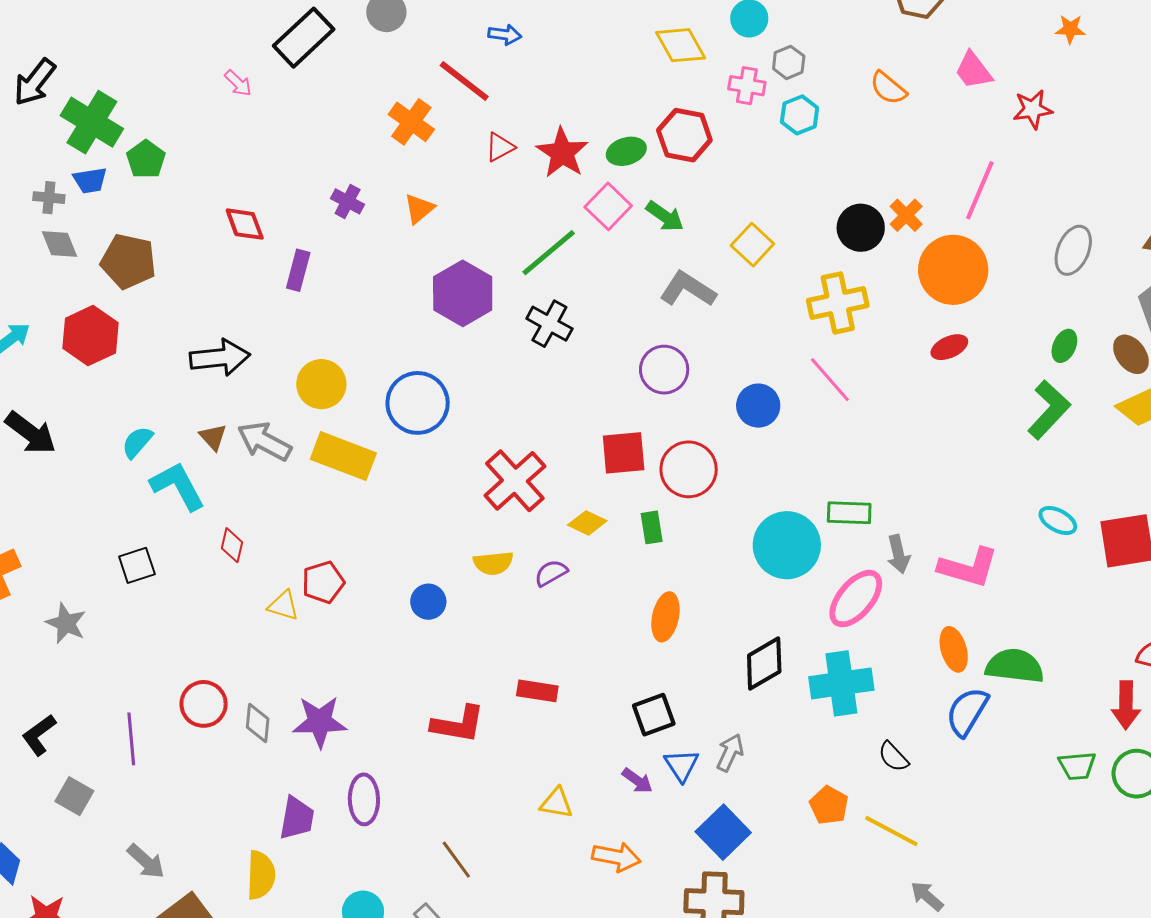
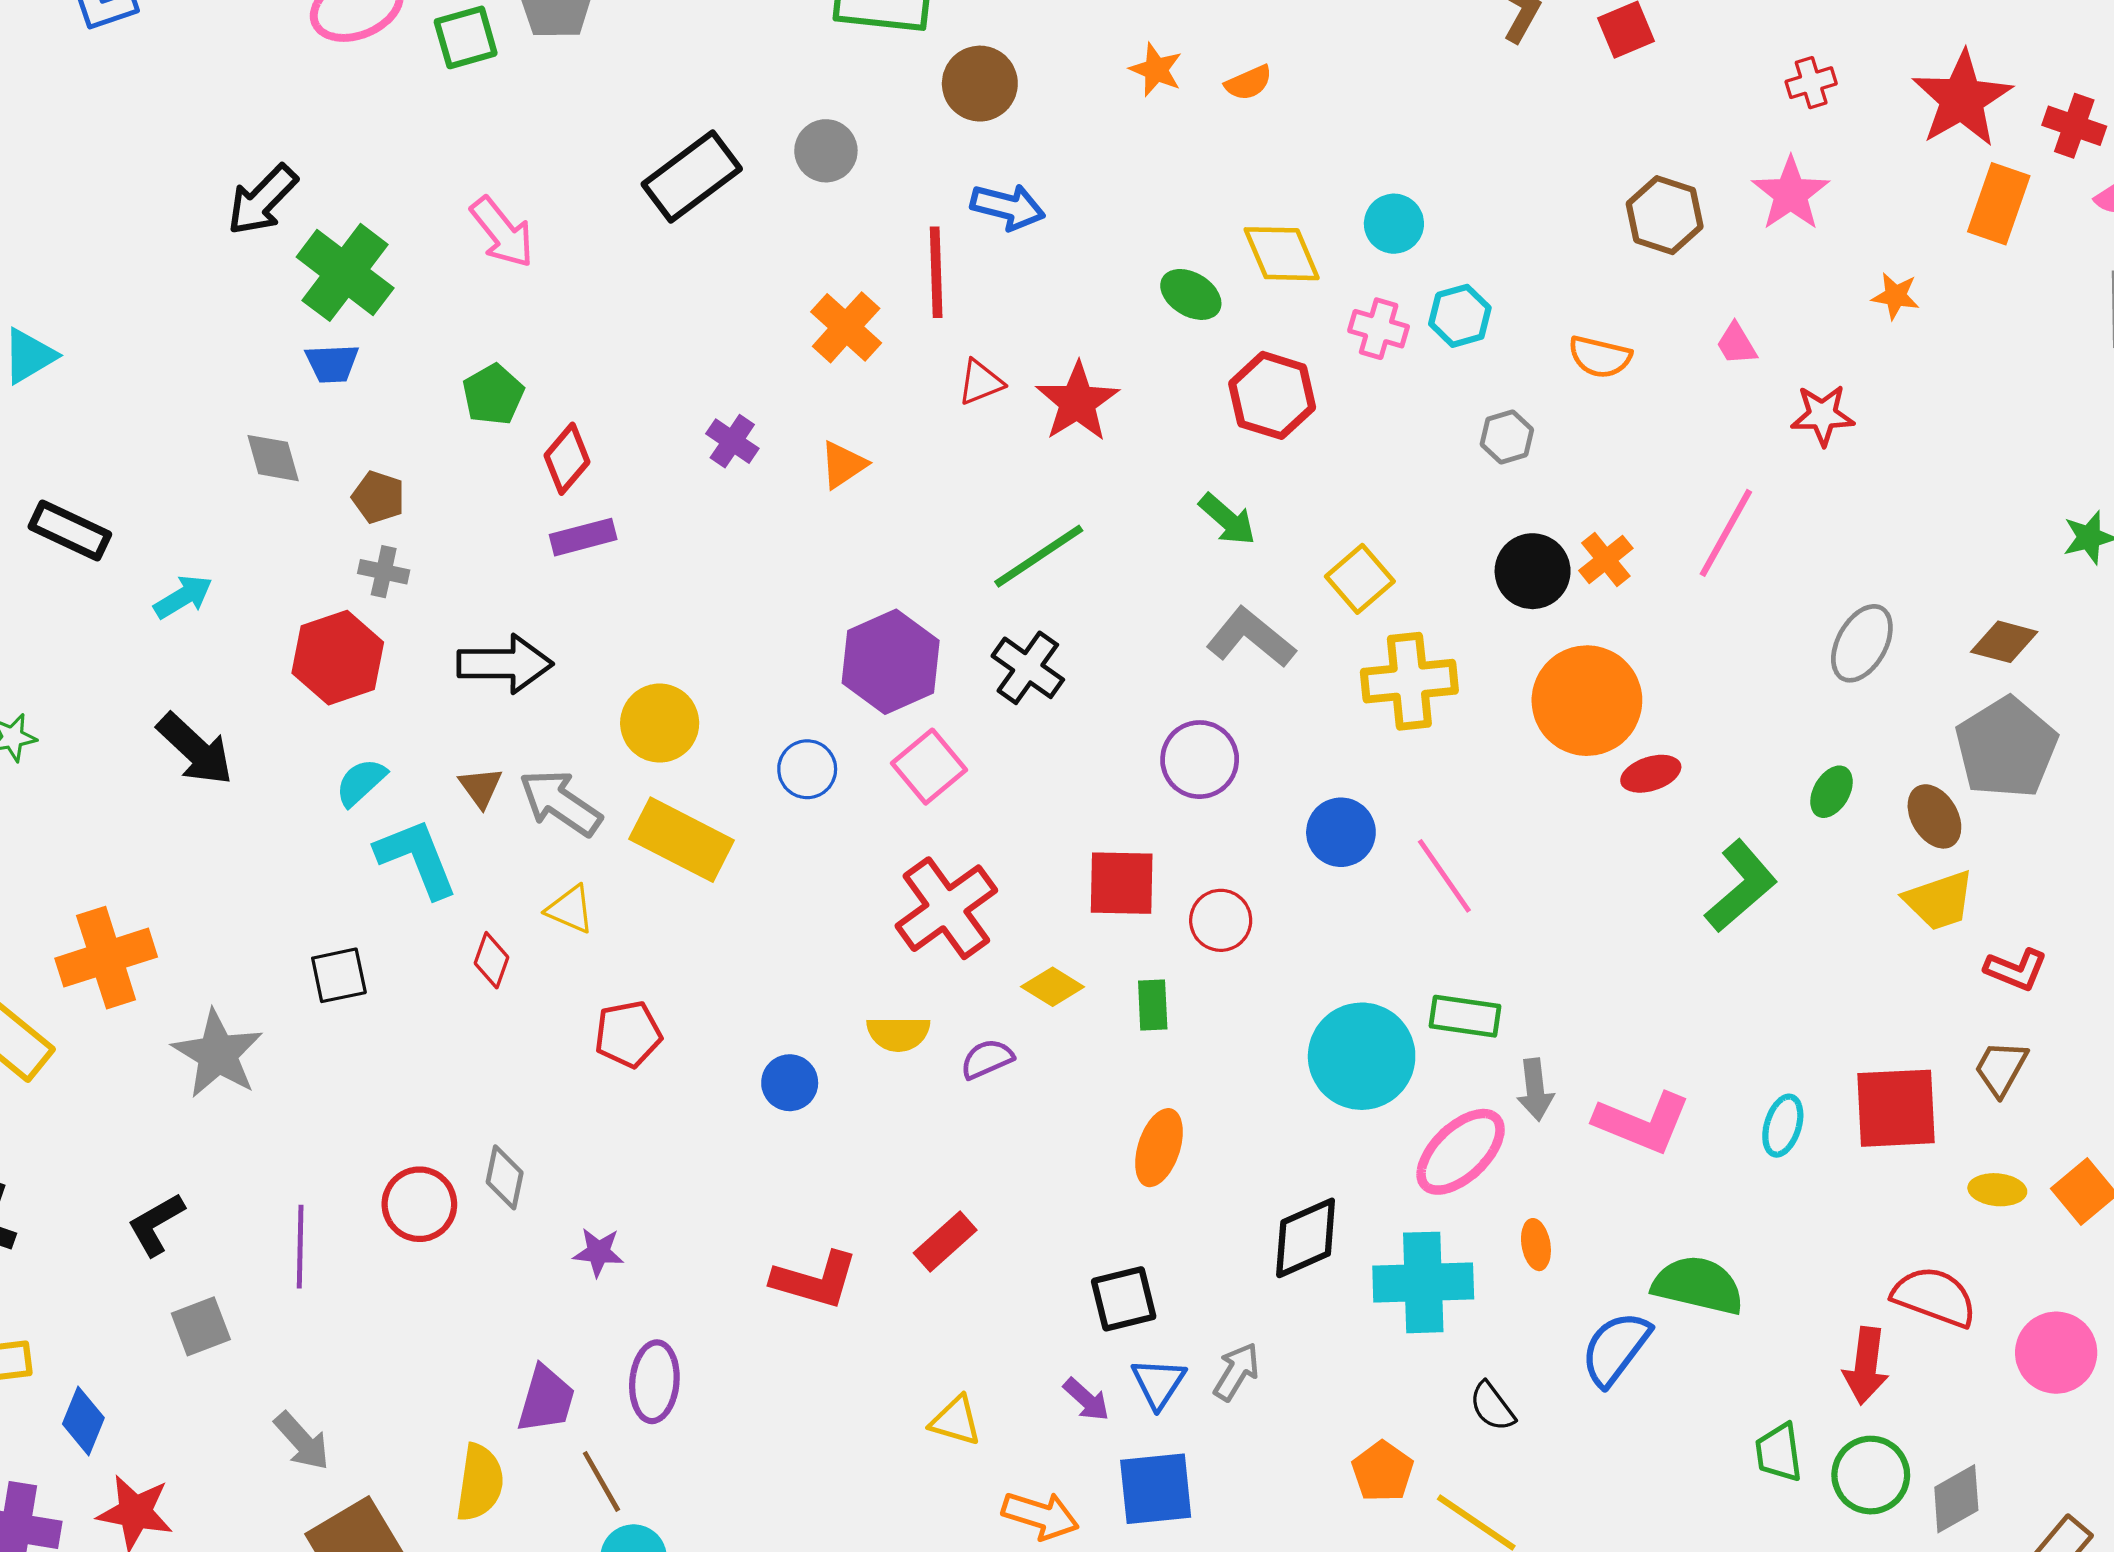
blue arrow: (505, 35) -> (1008, 207), size x1.4
gray hexagon: (789, 62) -> (1507, 437), moved
pink trapezoid: (973, 70) -> (1736, 344), size x0.7
red line: (464, 81) -> (936, 272), turned 44
pink arrow: (238, 83) -> (502, 232), moved, size x1.6
orange semicircle: (888, 88) -> (1600, 357), turned -33
cyan hexagon: (800, 115) -> (1460, 316), moved
green ellipse: (626, 151) -> (1191, 294), moved, turned 42
green pentagon: (146, 159) -> (493, 395), moved
gray cross: (49, 198) -> (384, 572), moved
pink square: (608, 206) -> (929, 767), moved
red diamond: (245, 224) -> (567, 459), turned 54
brown pentagon: (128, 261) -> (378, 497), size x0.6
purple rectangle: (298, 270) -> (583, 537), moved, turned 54
orange circle: (953, 270) -> (1587, 701), moved
purple hexagon: (463, 293) -> (891, 662), moved
yellow cross: (838, 303) -> (1409, 681), moved
red hexagon: (90, 336) -> (338, 658), moved
pink line: (830, 380) -> (1444, 876), moved
blue circle: (418, 403) -> (807, 769), size x0.6
green L-shape: (1049, 410) -> (1741, 886), moved
red circle: (689, 469) -> (1221, 920), size x0.7
cyan ellipse: (1058, 520) -> (1783, 1126), moved, turned 72
yellow triangle: (283, 606) -> (570, 909), moved
gray star: (66, 623) -> (218, 1054), size x1.4
orange ellipse: (954, 649) -> (1536, 1245), moved, size x0.7
red rectangle: (537, 691) -> (945, 1242), turned -57
purple star: (320, 722) -> (598, 1252), size x0.6
gray diamond: (258, 723) -> (505, 1177), moved
green trapezoid: (1077, 766) -> (1779, 1452), turned 81
gray square: (74, 796) -> (201, 1326), turned 33
blue square: (723, 832) -> (1156, 1489), moved, turned 32
brown line: (456, 860) -> (601, 1481), moved

